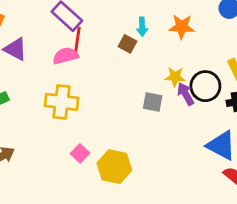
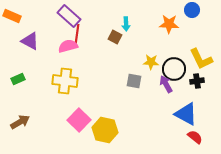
orange star: (182, 27) -> (169, 24), moved
purple arrow: (186, 94) -> (166, 84), moved
pink square: (80, 153) -> (79, 120), size x1.6

